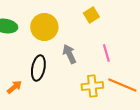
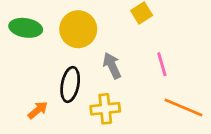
yellow cross: (92, 86) -> (105, 109), moved

